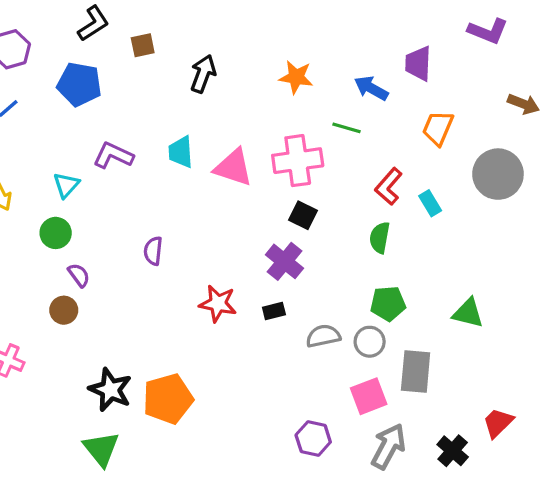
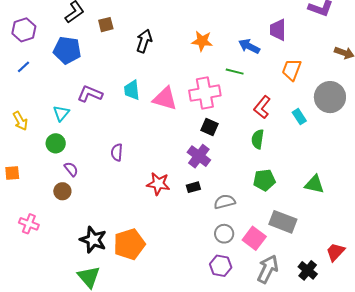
cyan rectangle: (430, 203) -> (299, 117), moved
gray circle: (370, 342) -> (224, 234), moved
gray rectangle: (416, 371) -> (283, 222), turned -72
pink square: (369, 396) -> (254, 238), turned -30

